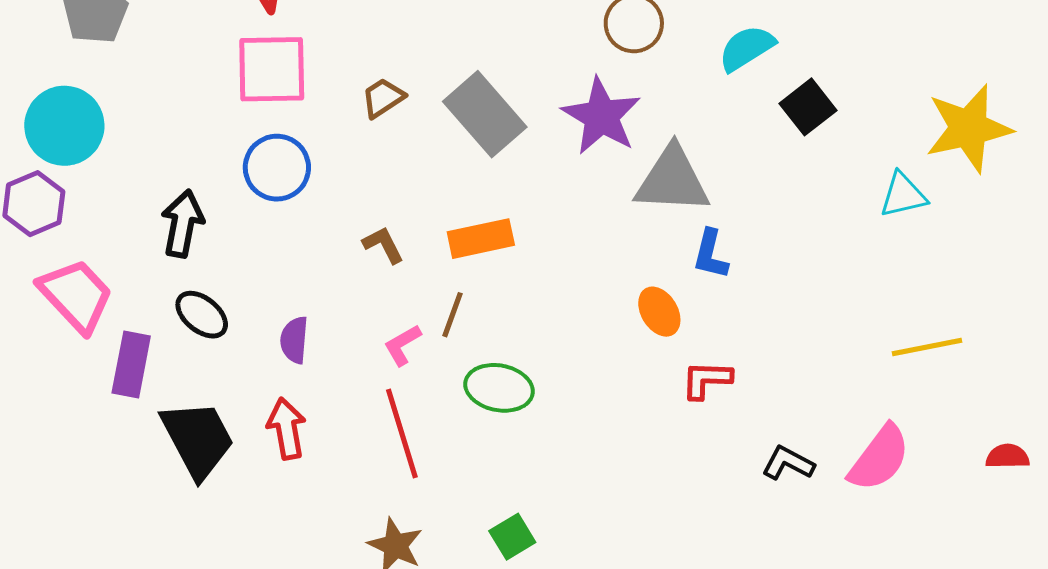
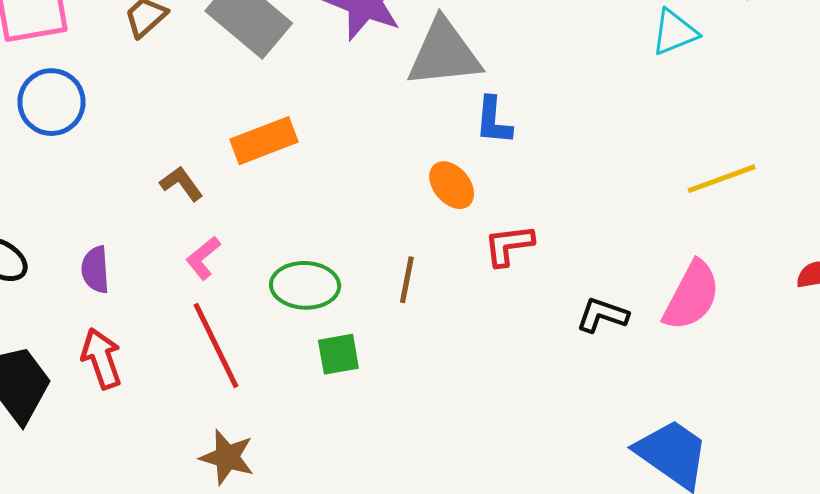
brown L-shape: (383, 245) -> (181, 184), moved
brown line: (452, 315) -> (407, 280), moved
green square: (512, 537) -> (338, 354), moved, turned 30

